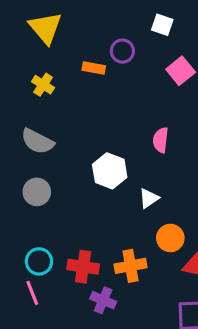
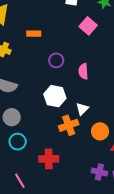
purple circle: (122, 51) -> (56, 60), moved
cyan circle: (39, 261) -> (18, 142), moved
orange cross: (130, 266) -> (69, 125), moved
purple cross: (103, 300) -> (99, 172), moved

